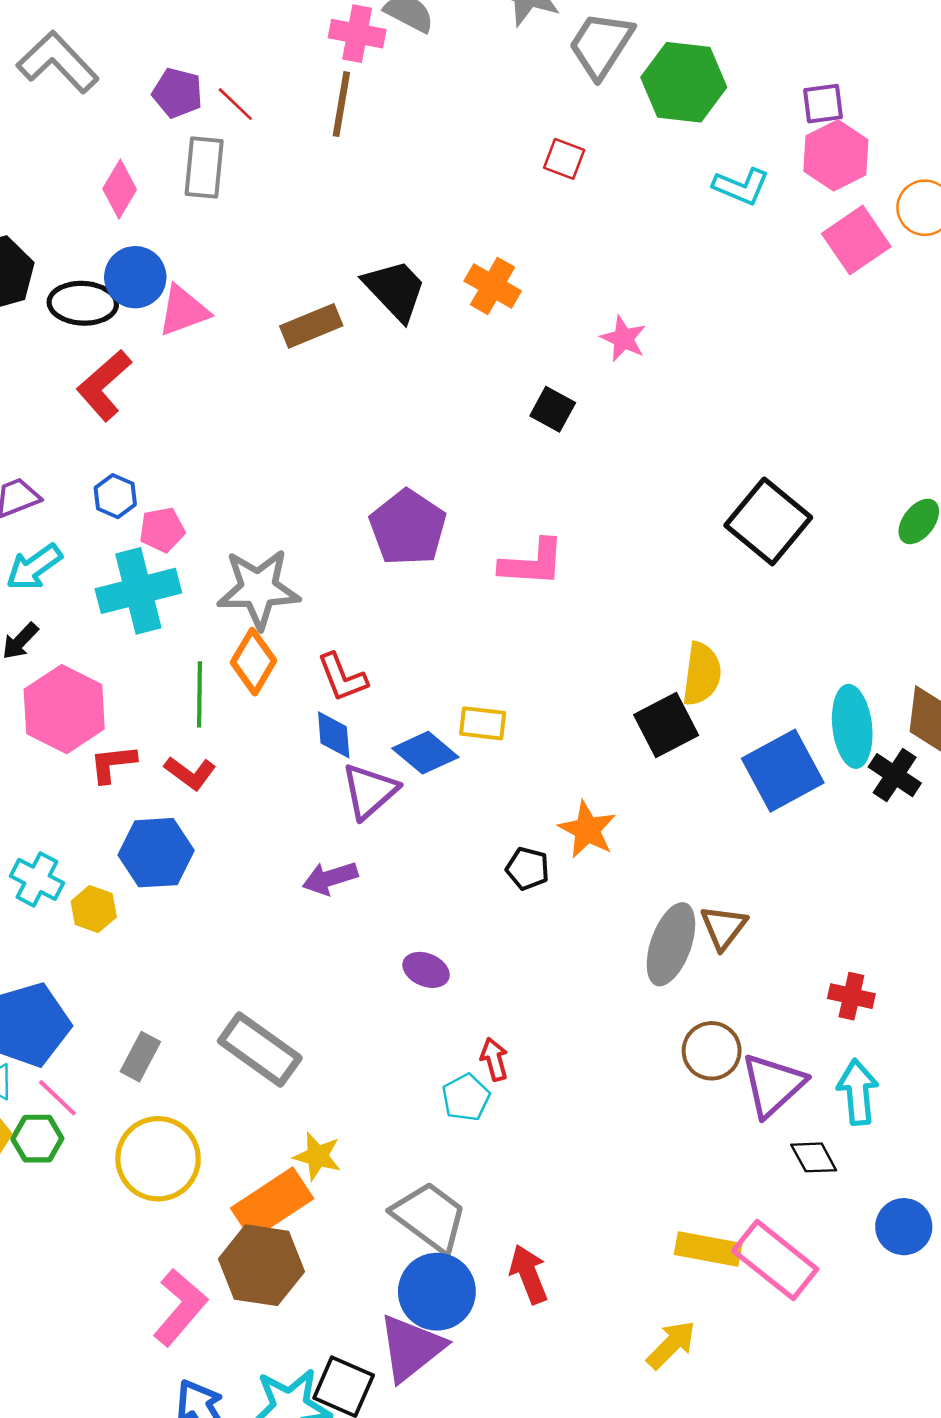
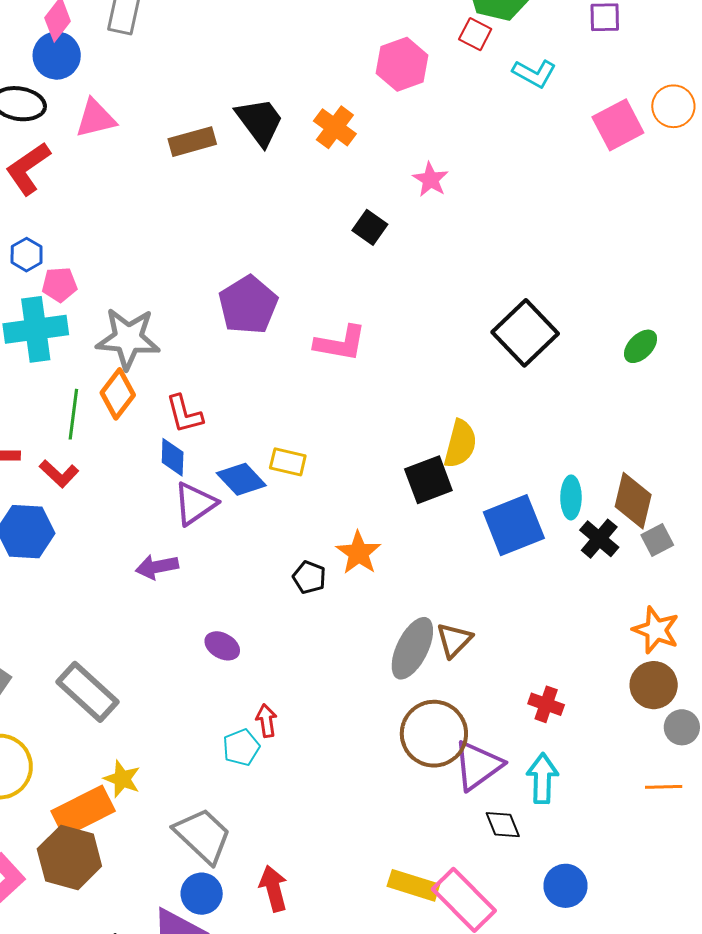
pink hexagon: (836, 155) -> (402, 64), moved
red square: (564, 159) -> (475, 34), moved
blue circle: (135, 277) -> (57, 56), moved
cyan ellipse: (852, 726) -> (571, 497), size x0.7
brown circle: (712, 1051) -> (434, 734), size x1.5
blue circle: (437, 1292) -> (202, 894), size x0.7

